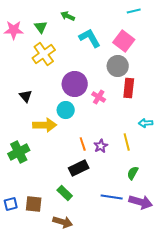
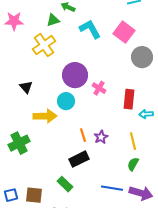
green triangle: (41, 27) -> (53, 20), moved, turned 48
gray circle: (118, 66) -> (142, 57), moved
red rectangle: (129, 88) -> (129, 99), moved
yellow line: (127, 142) -> (133, 141), moved

